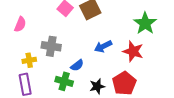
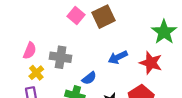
pink semicircle: (20, 24) -> (30, 51), moved
yellow cross: (29, 60) -> (36, 73), turned -32

